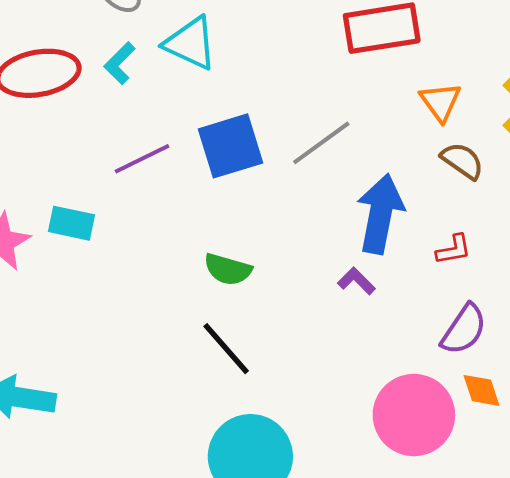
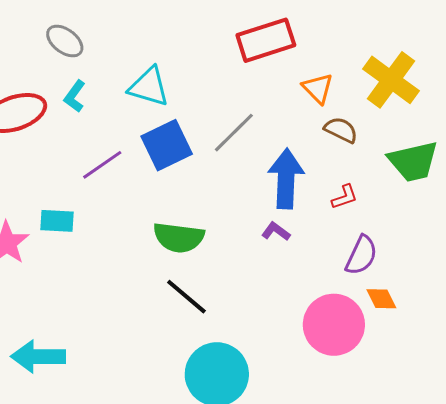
cyan triangle: (190, 43) -> (149, 87), moved
green semicircle: (228, 269) -> (179, 237), size x1.4

